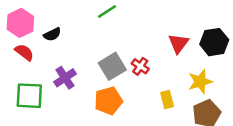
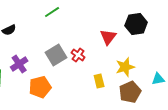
black hexagon: (214, 42) -> (136, 24), moved
orange pentagon: (108, 101) -> (40, 87), moved

